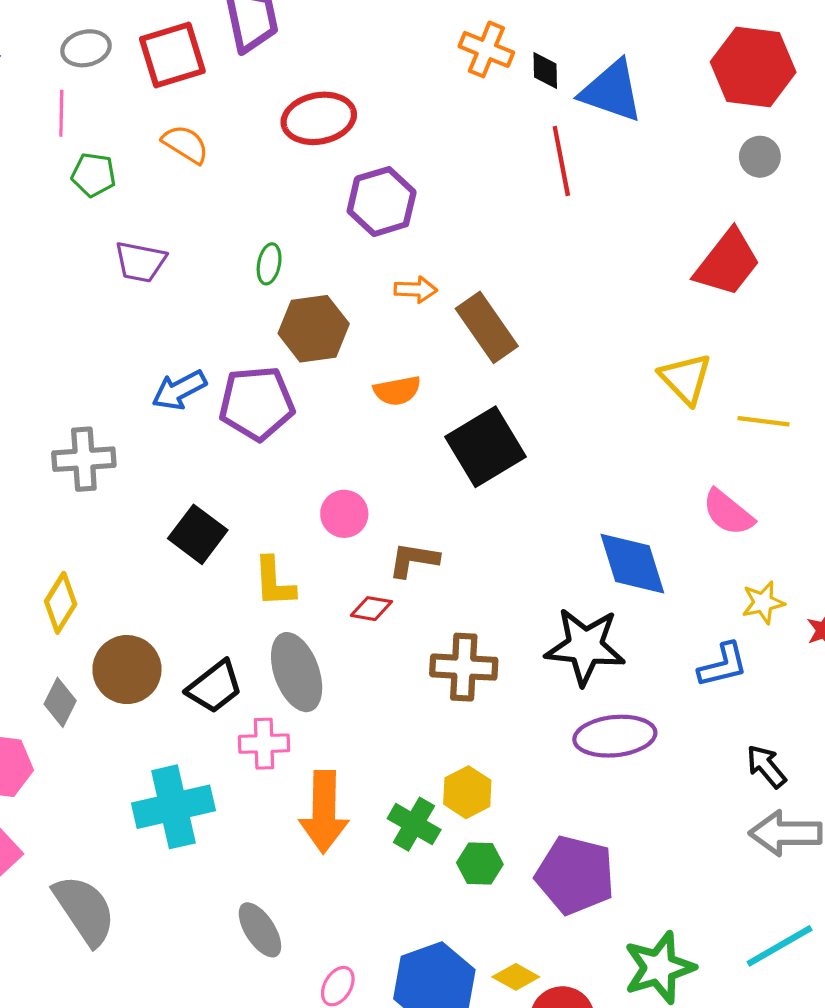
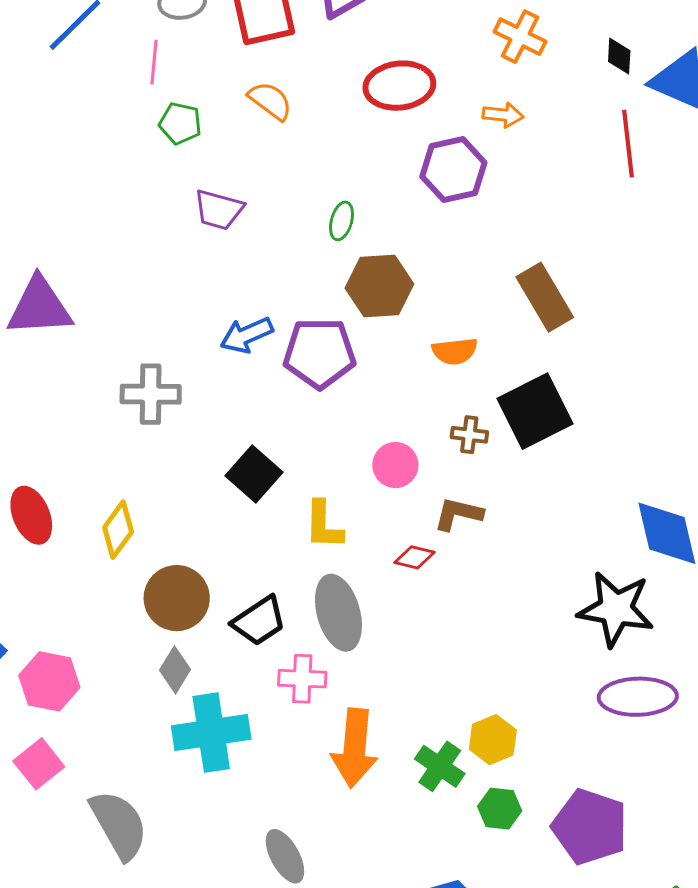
orange cross: (486, 49) -> (520, 37), moved
orange arrow: (416, 290) -> (503, 115), moved
brown cross: (464, 667) -> (469, 435), moved, size x0.6
gray diamond: (60, 702) -> (175, 670), moved

